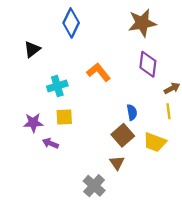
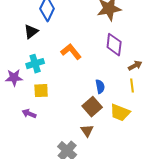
black triangle: (32, 49) -> (31, 32), moved
purple star: (33, 123) -> (14, 78), moved

